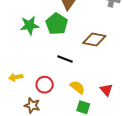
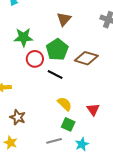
green pentagon: (57, 24) -> (57, 50), moved
red circle: (45, 85) -> (35, 59), moved

